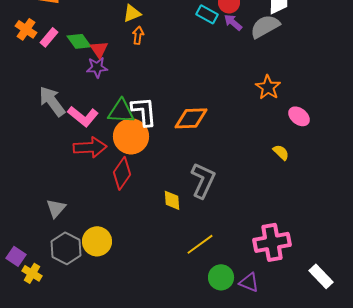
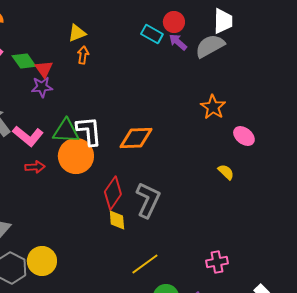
red arrow: (90, 147) -> (35, 167), size x0.6
red diamond: (122, 173) -> (113, 193), moved
pink cross: (272, 242) -> (217, 262), size x0.6

